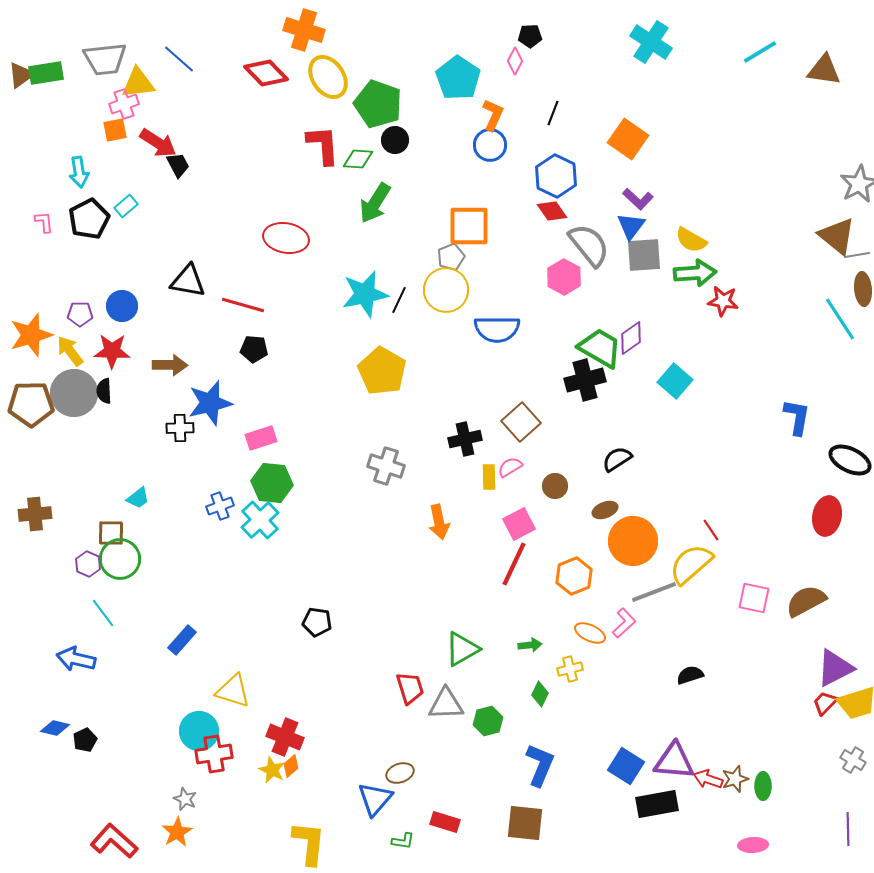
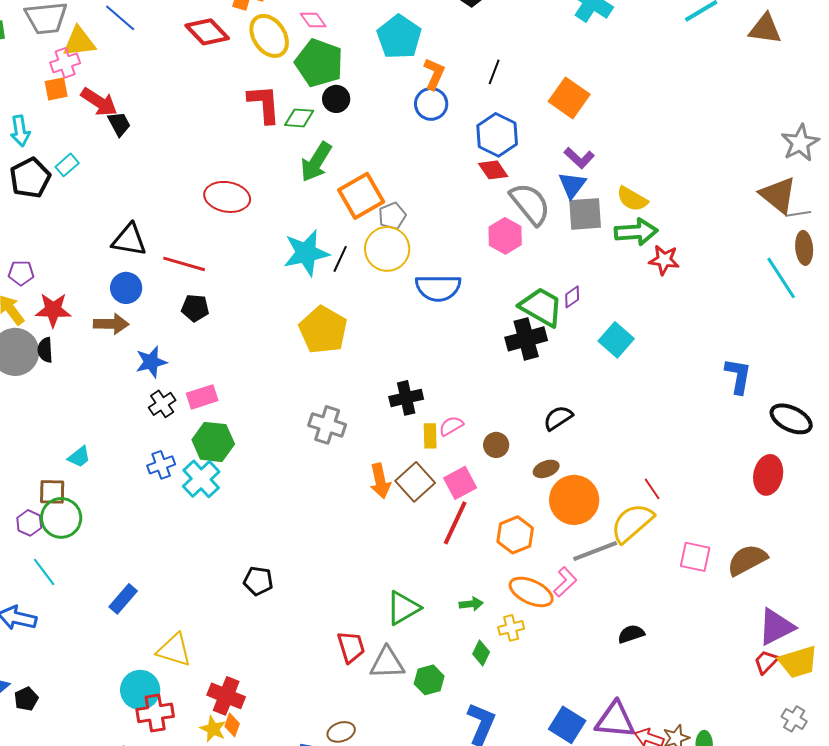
pink diamond: (515, 61) -> (313, 20), moved, turned -64
orange square: (469, 226) -> (361, 196), moved, turned -30
blue circle: (122, 306) -> (126, 288), moved
purple diamond: (631, 338) -> (572, 297), size x0.7
blue star: (210, 403) -> (151, 362), size x0.7
brown square: (521, 422) -> (415, 482), moved
black cross: (180, 428) -> (162, 404), moved, turned -32
orange ellipse: (590, 633) -> (531, 592), size x1.4
orange diamond: (291, 766) -> (232, 725), turned -30

